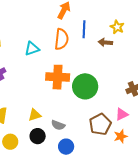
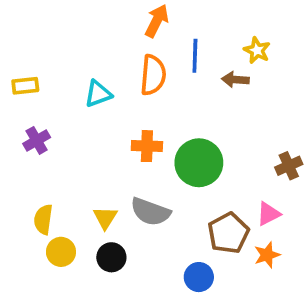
orange cross: (58, 77) -> (147, 146), size x0.7
yellow triangle: (35, 115) -> (105, 218), turned -40
gray semicircle: (58, 125) -> (150, 212), moved, size x1.5
yellow circle: (10, 142) -> (61, 252), moved
blue circle: (66, 147) -> (199, 277), moved

